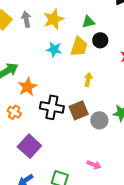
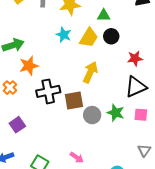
yellow arrow: (88, 80) -> (90, 72), size x1.5
black cross: (52, 107) -> (48, 91), turned -35
purple square: (29, 146) -> (17, 125), size x0.7

